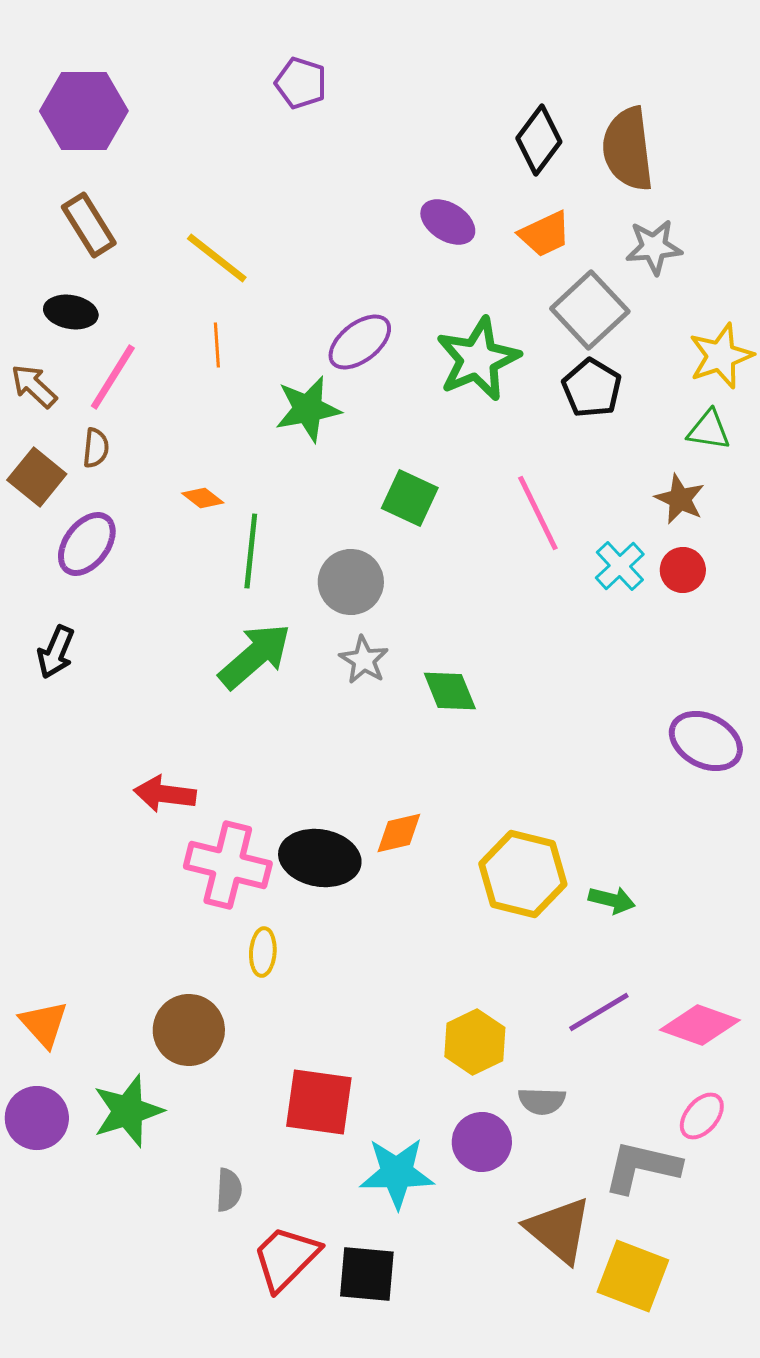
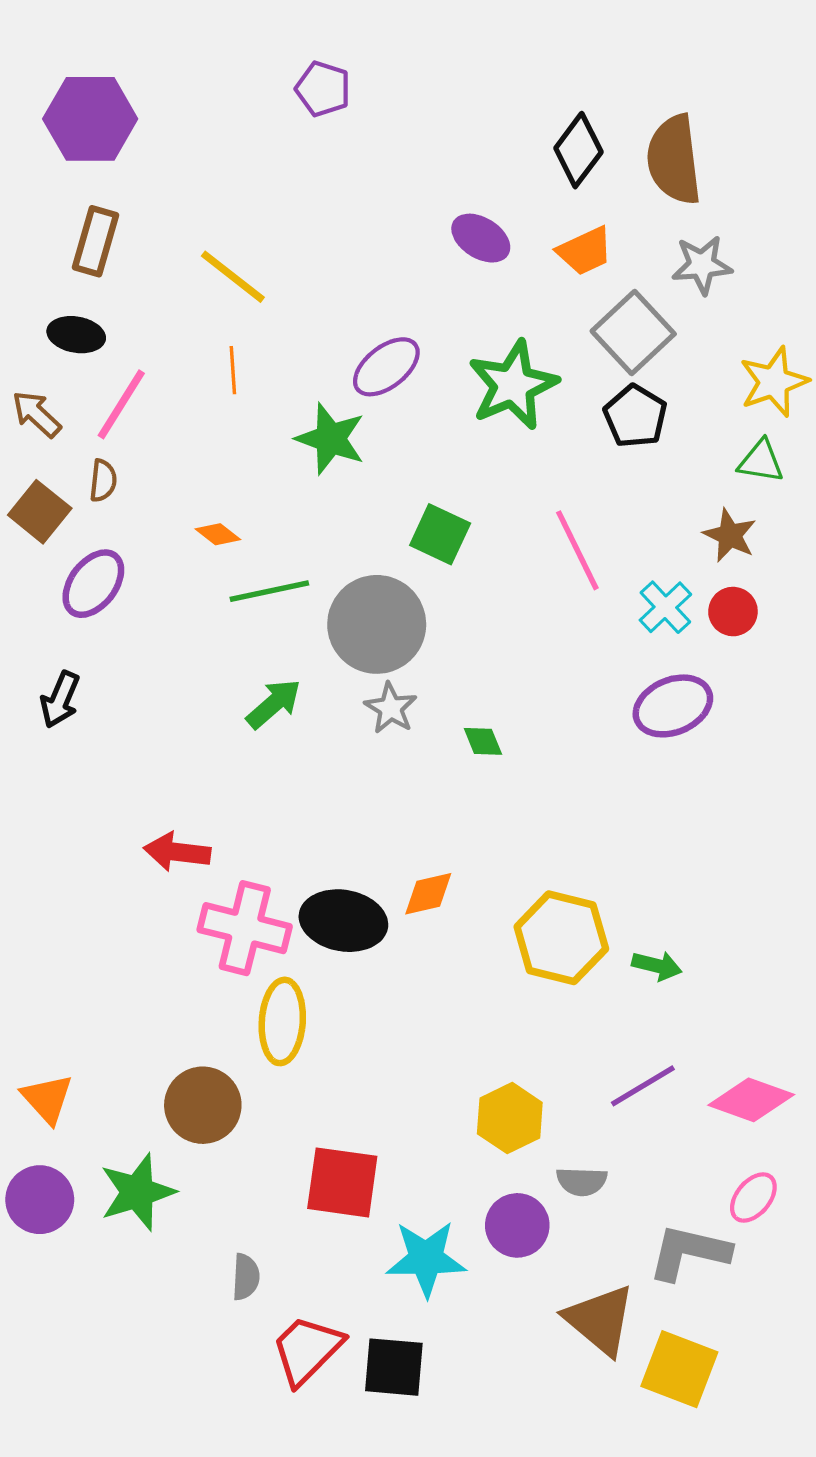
brown rectangle: (89, 225) -> (96, 241), turned 48
green star: (308, 409) -> (331, 439), turned 30
green line: (251, 551) -> (269, 591), turned 72
gray circle: (351, 582) -> (377, 624), size x1.4
green arrow: (255, 656) -> (274, 704), size x0.7
green diamond: (450, 691) -> (483, 741), size x0.7
purple ellipse: (706, 741) -> (673, 706), moved, turned -50
yellow ellipse: (263, 952) -> (282, 1021), size x1.6

